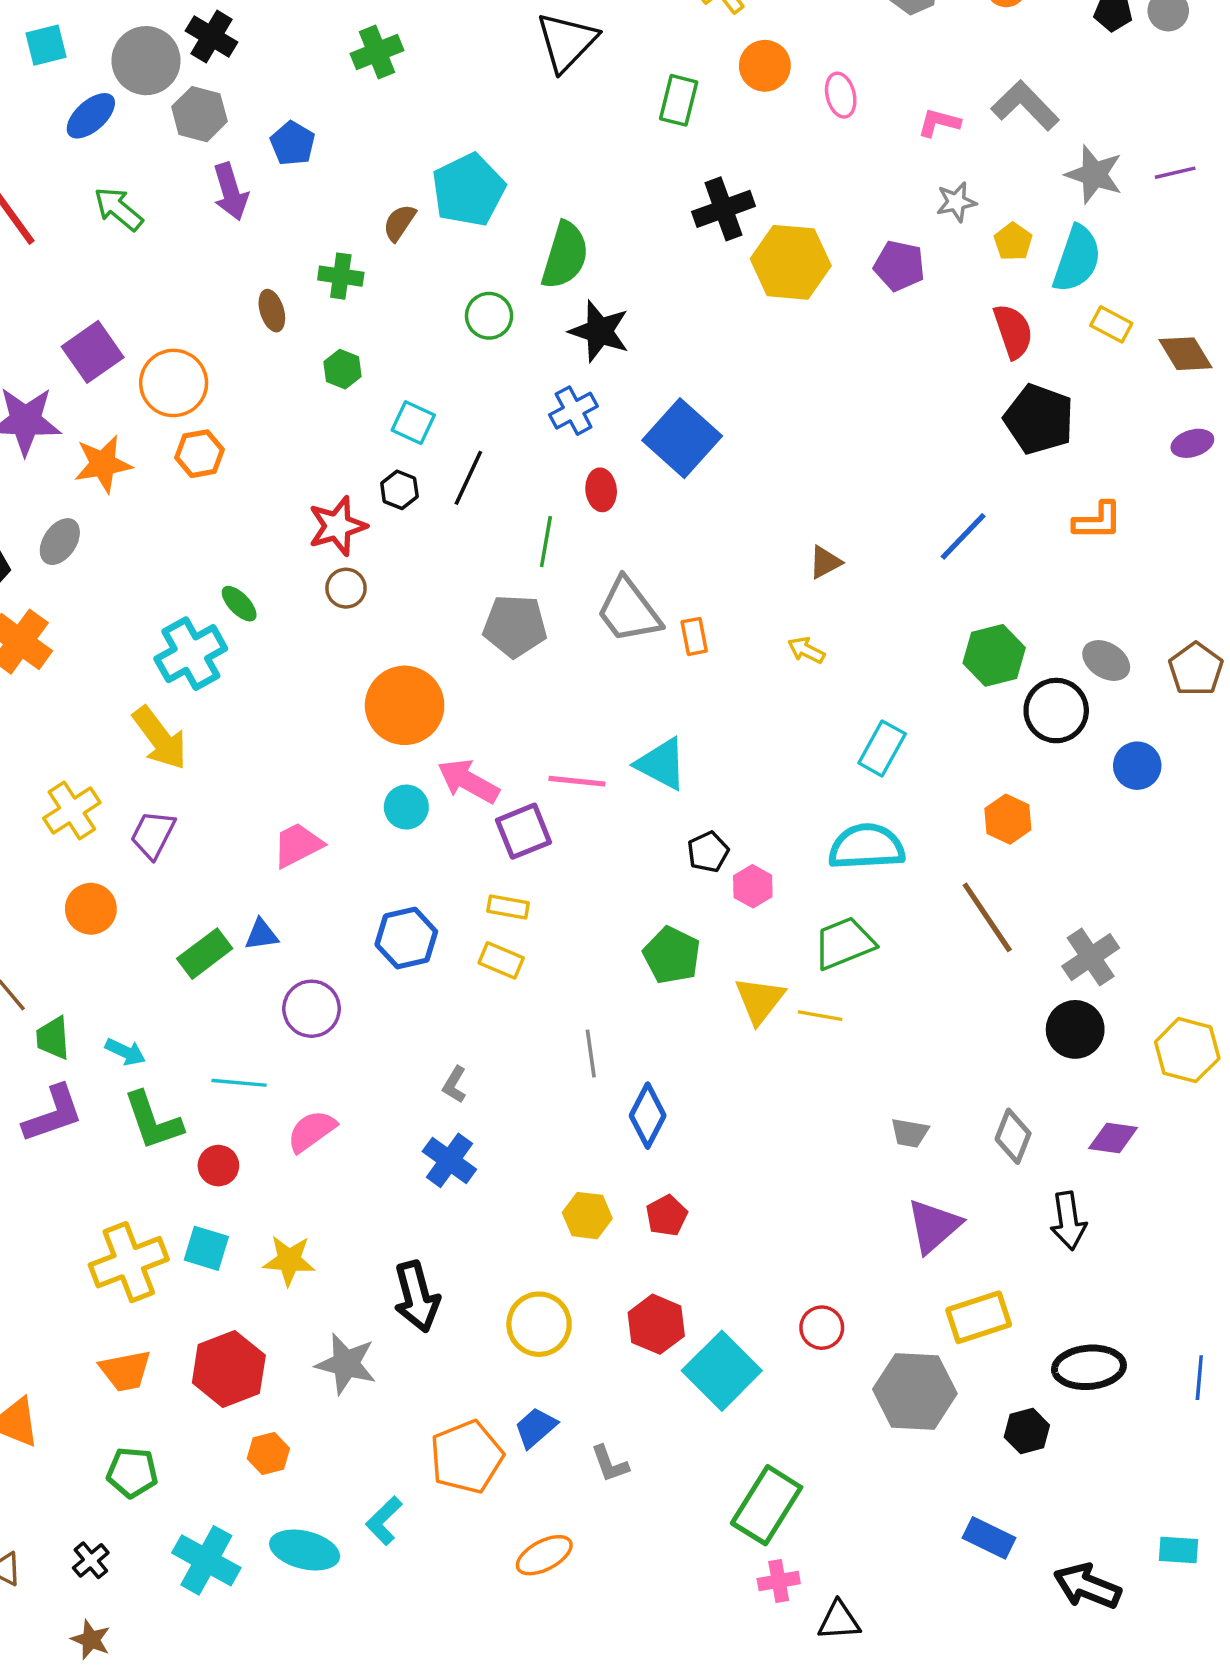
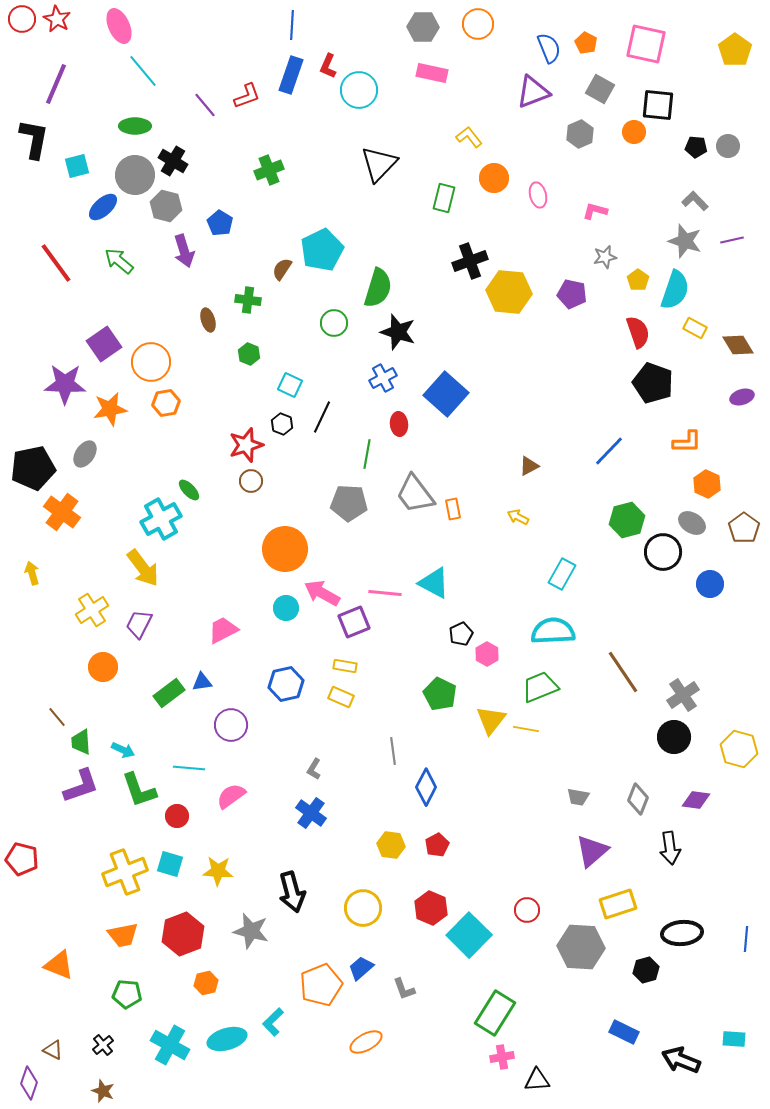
gray L-shape: (1025, 105) -> (695, 201), moved, size x0.7
orange hexagon: (1008, 819) -> (707, 484), moved
cyan ellipse: (305, 1550) -> (227, 1039), turned -30

